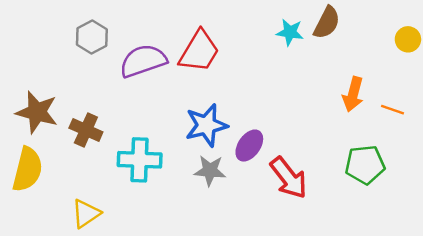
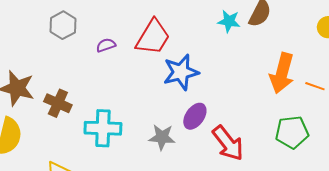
purple semicircle: (143, 61) -> (106, 45), size x0.5
orange arrow: (353, 94) -> (282, 73), size x1.4
blue star: (206, 125) -> (181, 72), moved

